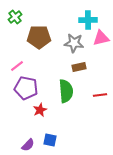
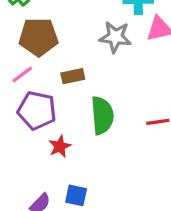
brown pentagon: (39, 37) -> (39, 37), moved
brown rectangle: (79, 67) -> (73, 76), moved

